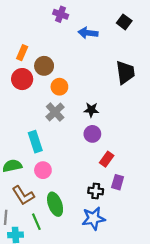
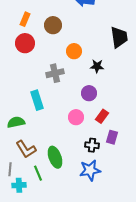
brown circle: (44, 66) -> (53, 25), moved
orange circle: (59, 87) -> (74, 51), moved
black star: (91, 110) -> (97, 66), moved
gray cross: (55, 112) -> (55, 73), turned 30
pink circle: (43, 170) -> (76, 117), moved

